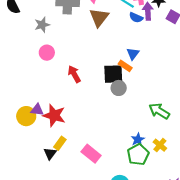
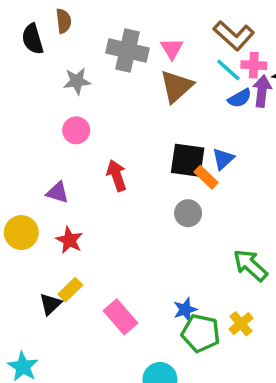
blue semicircle: (136, 18) -> (240, 98), turned -64
black square: (113, 74) -> (188, 160), moved
purple triangle: (37, 110) -> (58, 193), moved
red star: (54, 115) -> (69, 240), size x0.7
blue star: (138, 140) -> (185, 310), moved
green pentagon: (138, 155) -> (201, 333), turned 30

